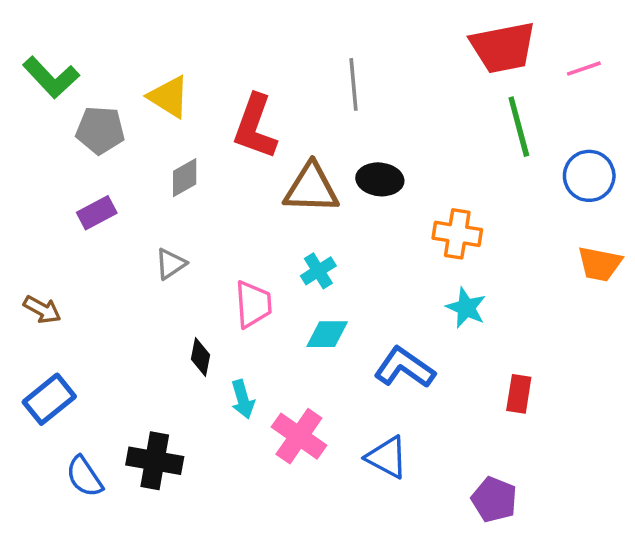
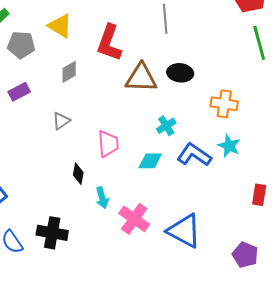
cyan cross: (318, 271) -> (166, 126), moved
blue L-shape: (405, 368) -> (194, 155), moved
blue triangle: (387, 457) -> (184, 231), size x1.4

